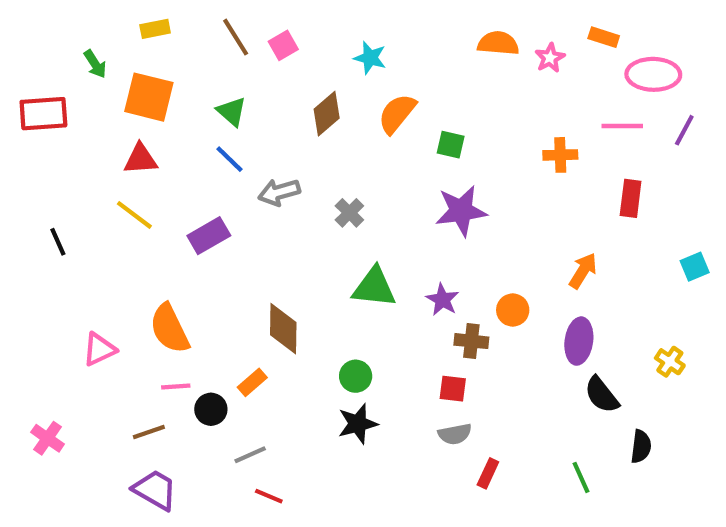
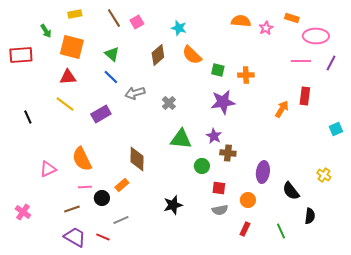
orange semicircle: (397, 114) -> (192, 55), turned -85
orange cross: (560, 155) -> (246, 75), moved
orange arrow: (583, 271) -> (282, 109), moved
purple star: (442, 300) -> (214, 136), moved
orange circle: (513, 310) -> (248, 200), moved
brown cross: (471, 341) -> (228, 153), moved
purple ellipse: (579, 341) -> (263, 172), moved
green circle: (356, 376) -> (202, 166), moved
red rectangle: (488, 473) -> (245, 229), moved
red line: (269, 496) -> (103, 237), moved

